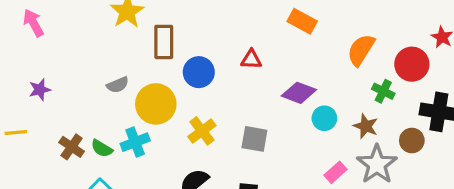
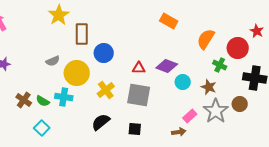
red triangle: (251, 59) -> (139, 68), moved
gray square: (254, 139) -> (139, 95), size x1.4
brown circle: (412, 141) -> (240, 104), moved
cyan cross: (135, 142) -> (64, 97), turned 30

